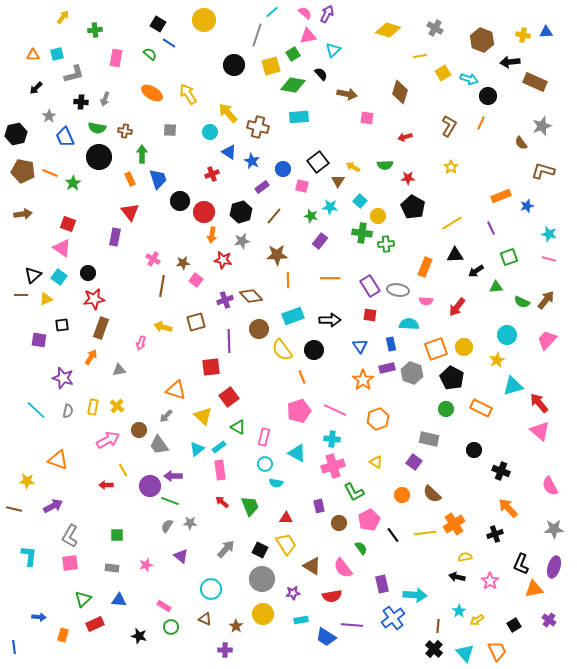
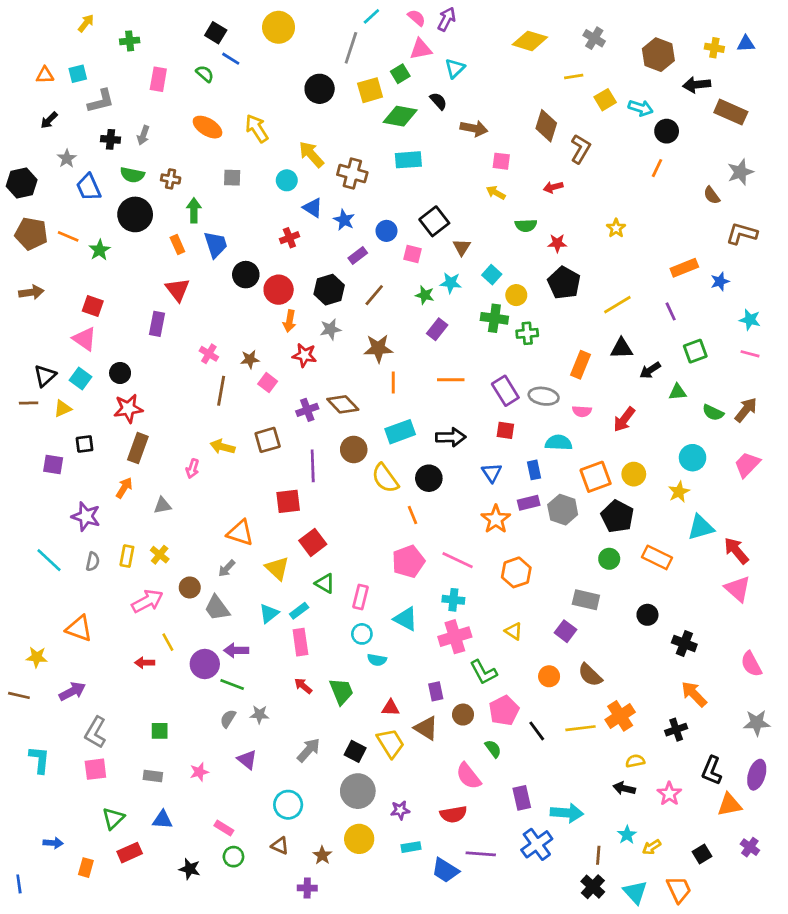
brown L-shape: (449, 126) -> (580, 149), moved
yellow arrow: (353, 167) -> (496, 193), moved
brown triangle: (312, 566) -> (426, 728), moved

